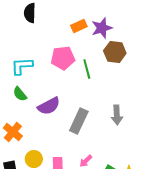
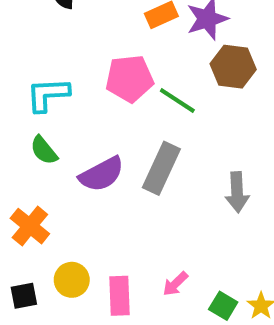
green line: (87, 69) -> (177, 100), turned -42
gray rectangle: (79, 121) -> (161, 168), moved

